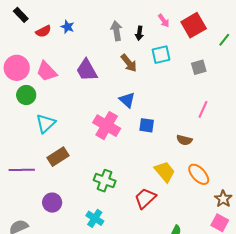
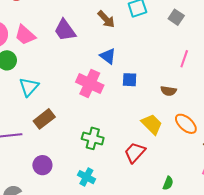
gray square: (199, 67) -> (176, 17), turned -35

